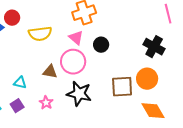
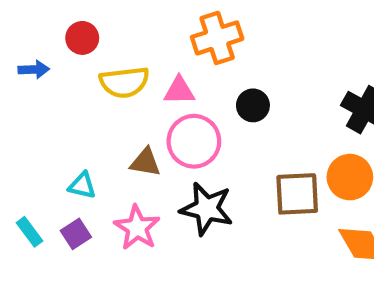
red circle: (12, 18) -> (82, 38), moved
pink triangle: (76, 38) -> (179, 91), moved, turned -42
pink star: (46, 103) -> (137, 228), size x1.5

